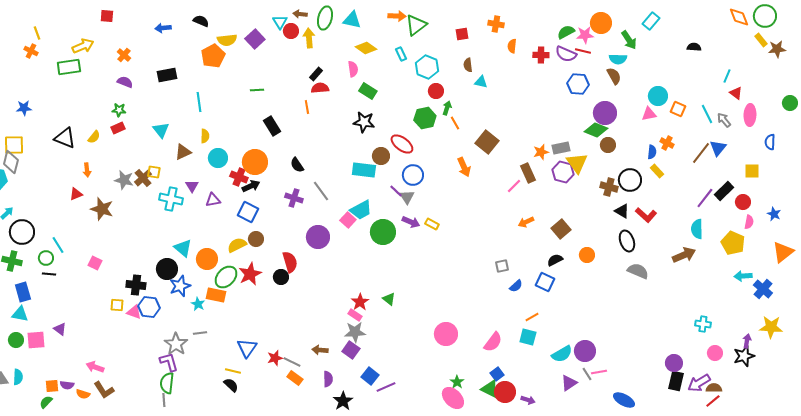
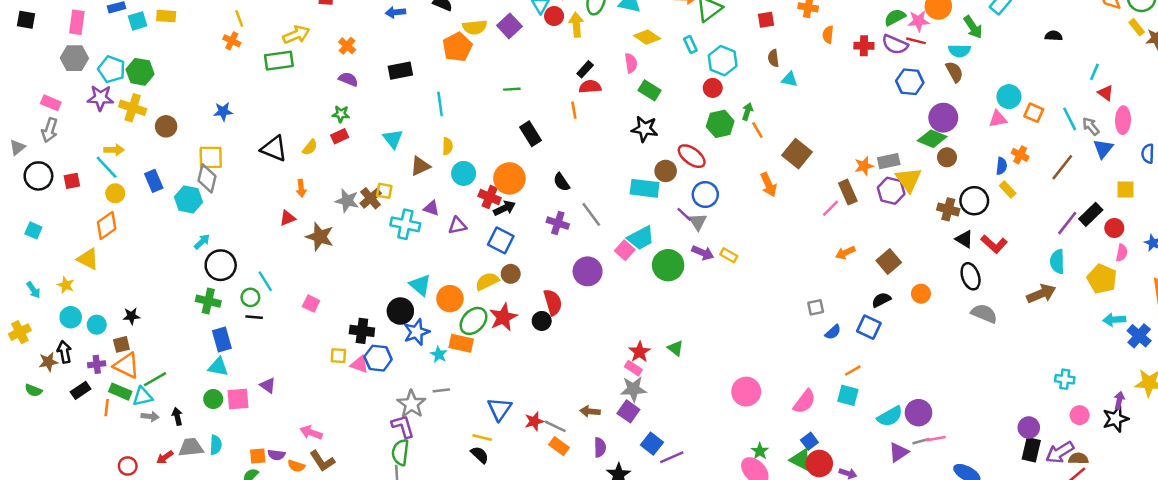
red circle: (436, 91) -> (713, 88), moved
blue triangle: (718, 148) -> (1103, 149), moved
purple triangle: (192, 186) -> (431, 208), turned -40
gray line: (587, 374) -> (921, 441), turned -72

